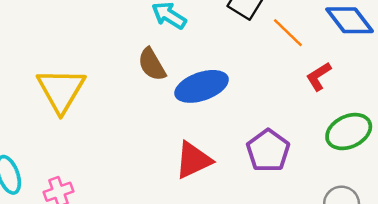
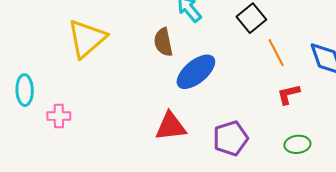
blue ellipse: (202, 86) -> (196, 72), turned -39
green ellipse: (349, 132) -> (297, 144), size x0.7

